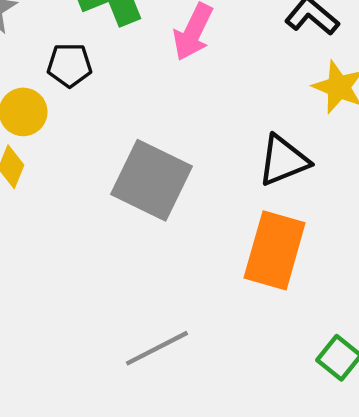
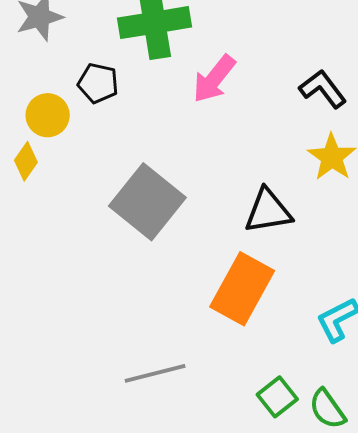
gray line: (157, 348) -> (155, 373), moved

